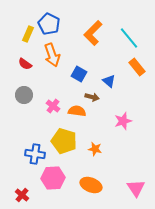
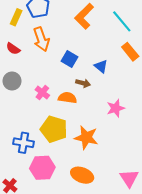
orange star: (95, 149) -> (86, 137), size x1.6

